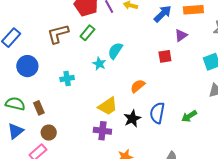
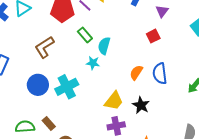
green rectangle: (87, 33) -> (85, 35), moved, turned -63
blue circle: (27, 66) -> (38, 85), moved
cyan cross: (67, 78) -> (67, 87), size x1.6
blue semicircle: (157, 113) -> (160, 73), moved

